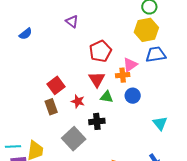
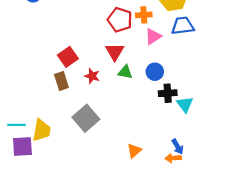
red pentagon: (100, 51) -> (120, 20), turned -30
orange cross: (123, 75) -> (144, 15), moved
black cross: (97, 121) -> (168, 93), moved

